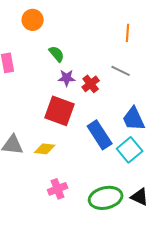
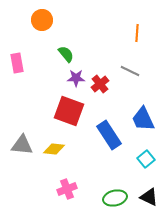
cyan square: (130, 150) -> (146, 159), moved, size x0.7
green ellipse: (106, 198) -> (115, 198), size x0.7

